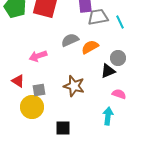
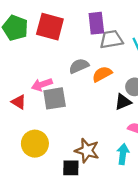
red triangle: (18, 81) -> (19, 102), moved
brown star: (74, 86) -> (87, 151), moved
gray square: (39, 90) -> (55, 98), moved, size x1.5

